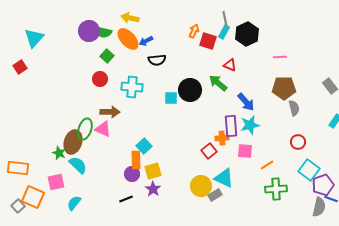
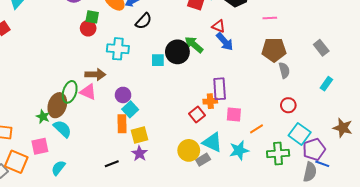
green square: (107, 56) -> (92, 17), turned -32
black semicircle: (157, 60) -> (144, 21), turned -42
red circle: (100, 79) -> (88, 28), moved
green arrow: (218, 83) -> (194, 45), moved
blue arrow: (246, 102) -> (225, 42), moved
cyan star: (250, 125) -> (239, 150), moved
purple circle: (132, 174) -> (123, 95), moved
green cross: (276, 189) -> (278, 153), moved

